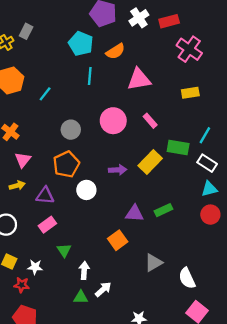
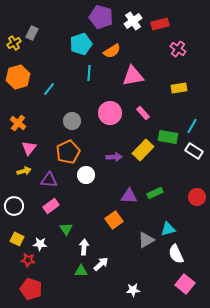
cyan pentagon: (81, 44) -> (81, 44), turned 30
pink cross: (189, 49) -> (178, 49), size x0.7
cyan triangle: (209, 189) -> (168, 229), moved

